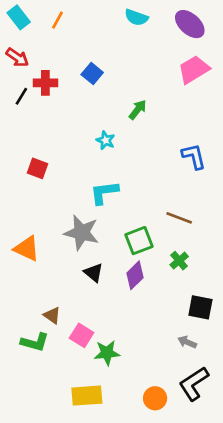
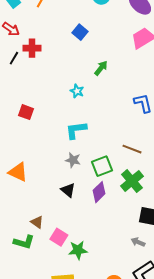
blue square: (92, 74) -> (80, 32), moved
gray star: (82, 233) -> (73, 160), moved, size x0.6
green cross: (179, 261) -> (132, 181), size x1.6

